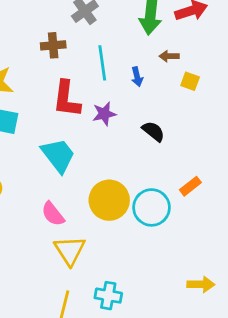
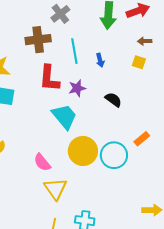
brown cross: (53, 45) -> (38, 40), size x1.4
brown arrow: (169, 56) -> (145, 41), moved
cyan trapezoid: (58, 155) -> (64, 116), moved

